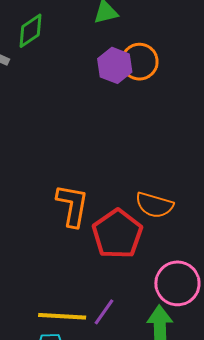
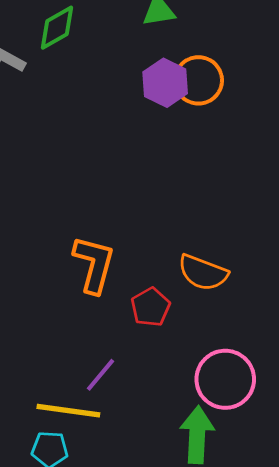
red pentagon: (117, 234) -> (151, 307), size x0.6
purple line: (104, 312) -> (101, 375), moved

